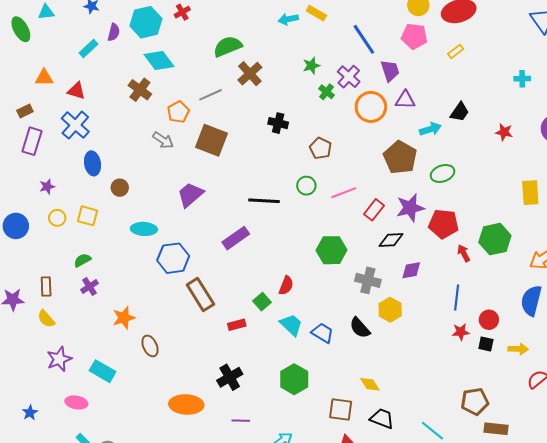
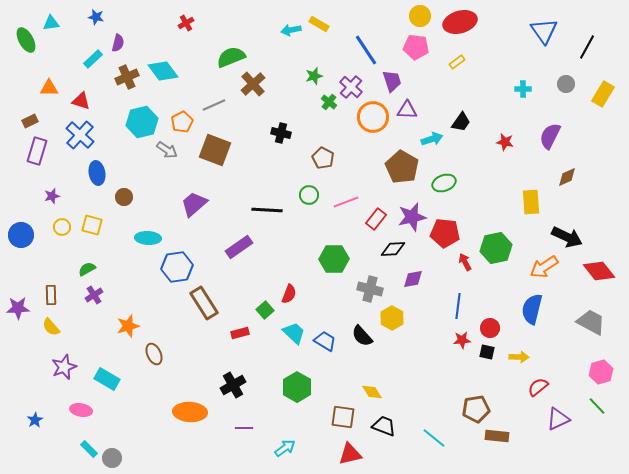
cyan hexagon: (146, 22) -> (142, 122), moved
brown cross: (140, 90) -> (127, 77), moved, turned 30

